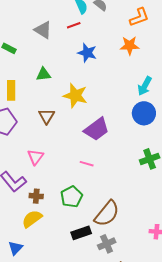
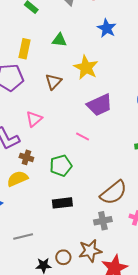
brown semicircle: (107, 214) -> (114, 193), moved
gray cross: (107, 244) -> (103, 221), moved

